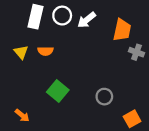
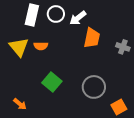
orange trapezoid: (122, 30) -> (92, 38), moved
yellow triangle: (21, 52) -> (19, 47), size x1.5
gray circle: (104, 97) -> (94, 87), size x1.5

